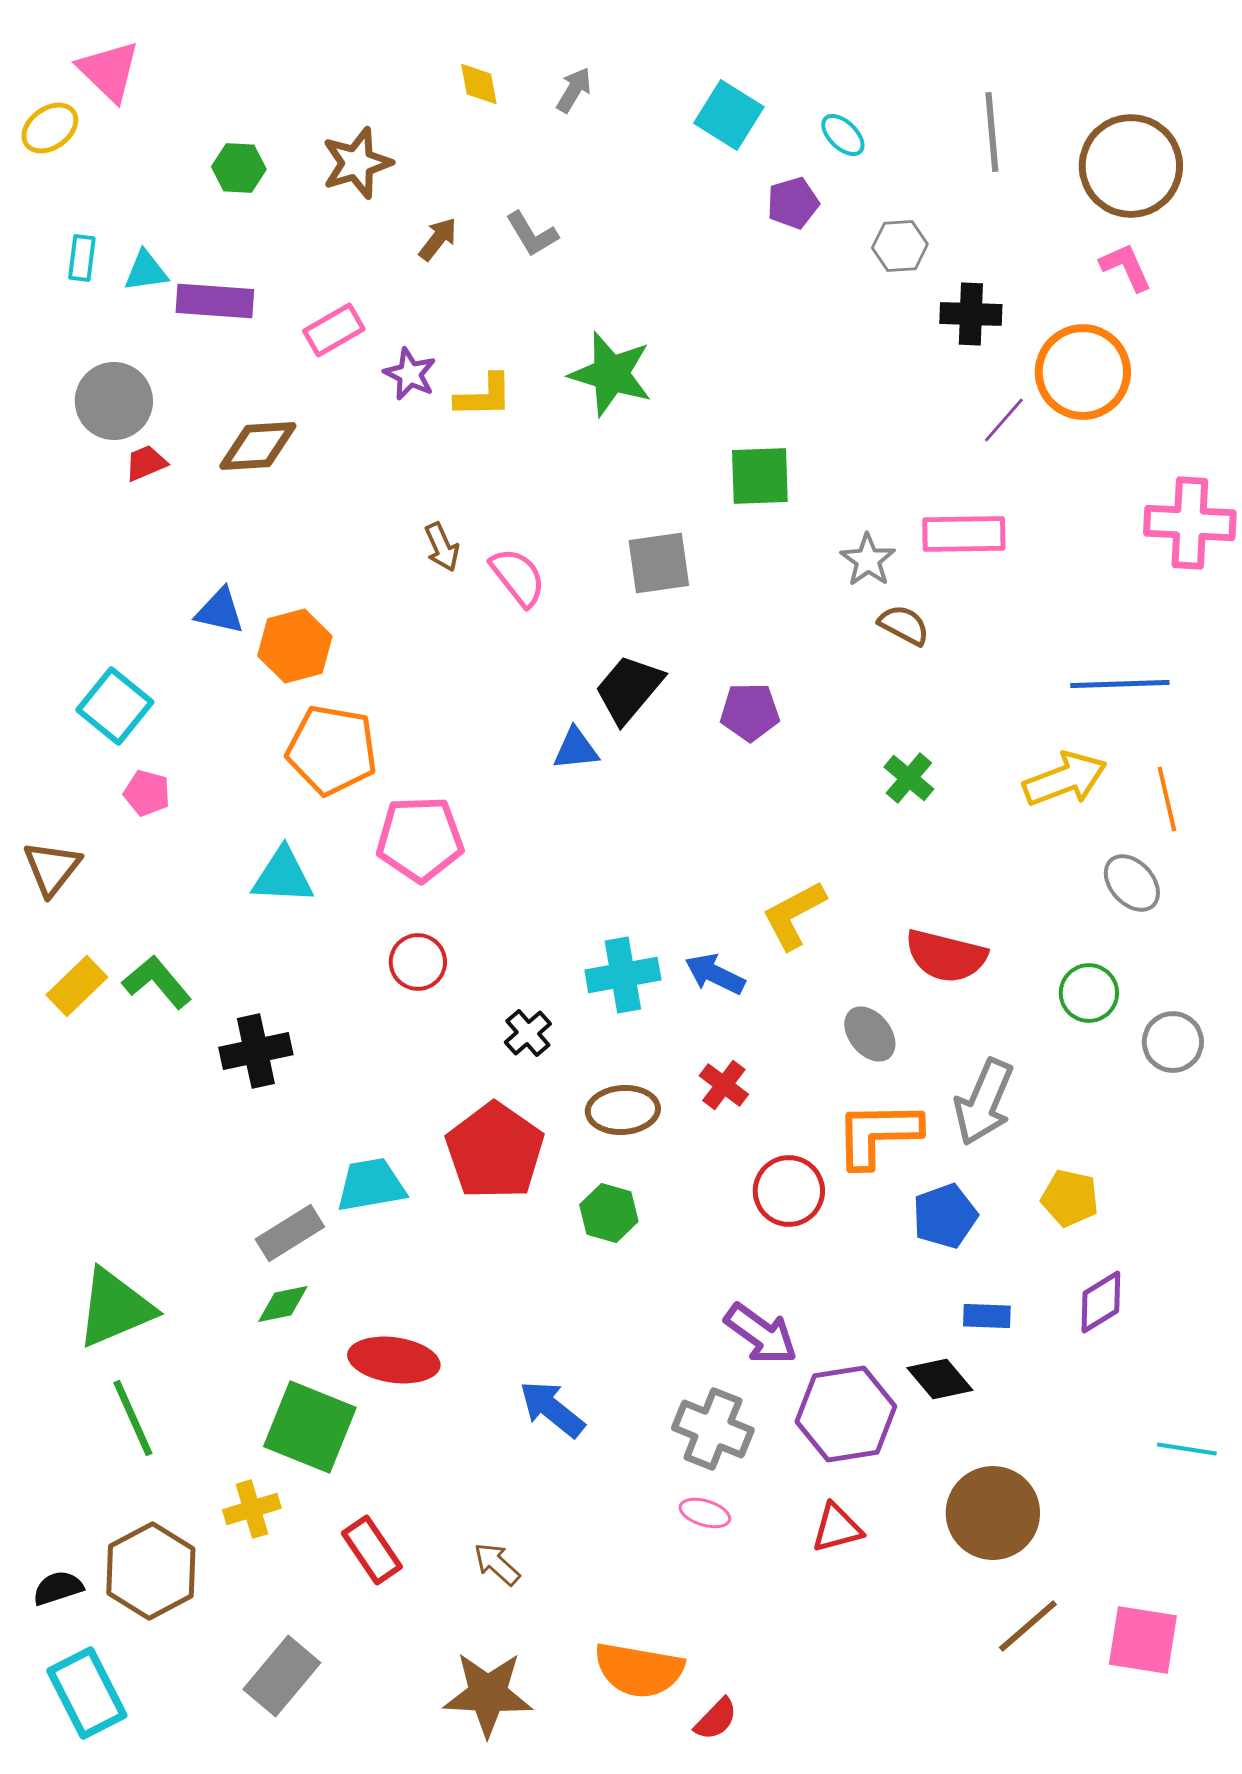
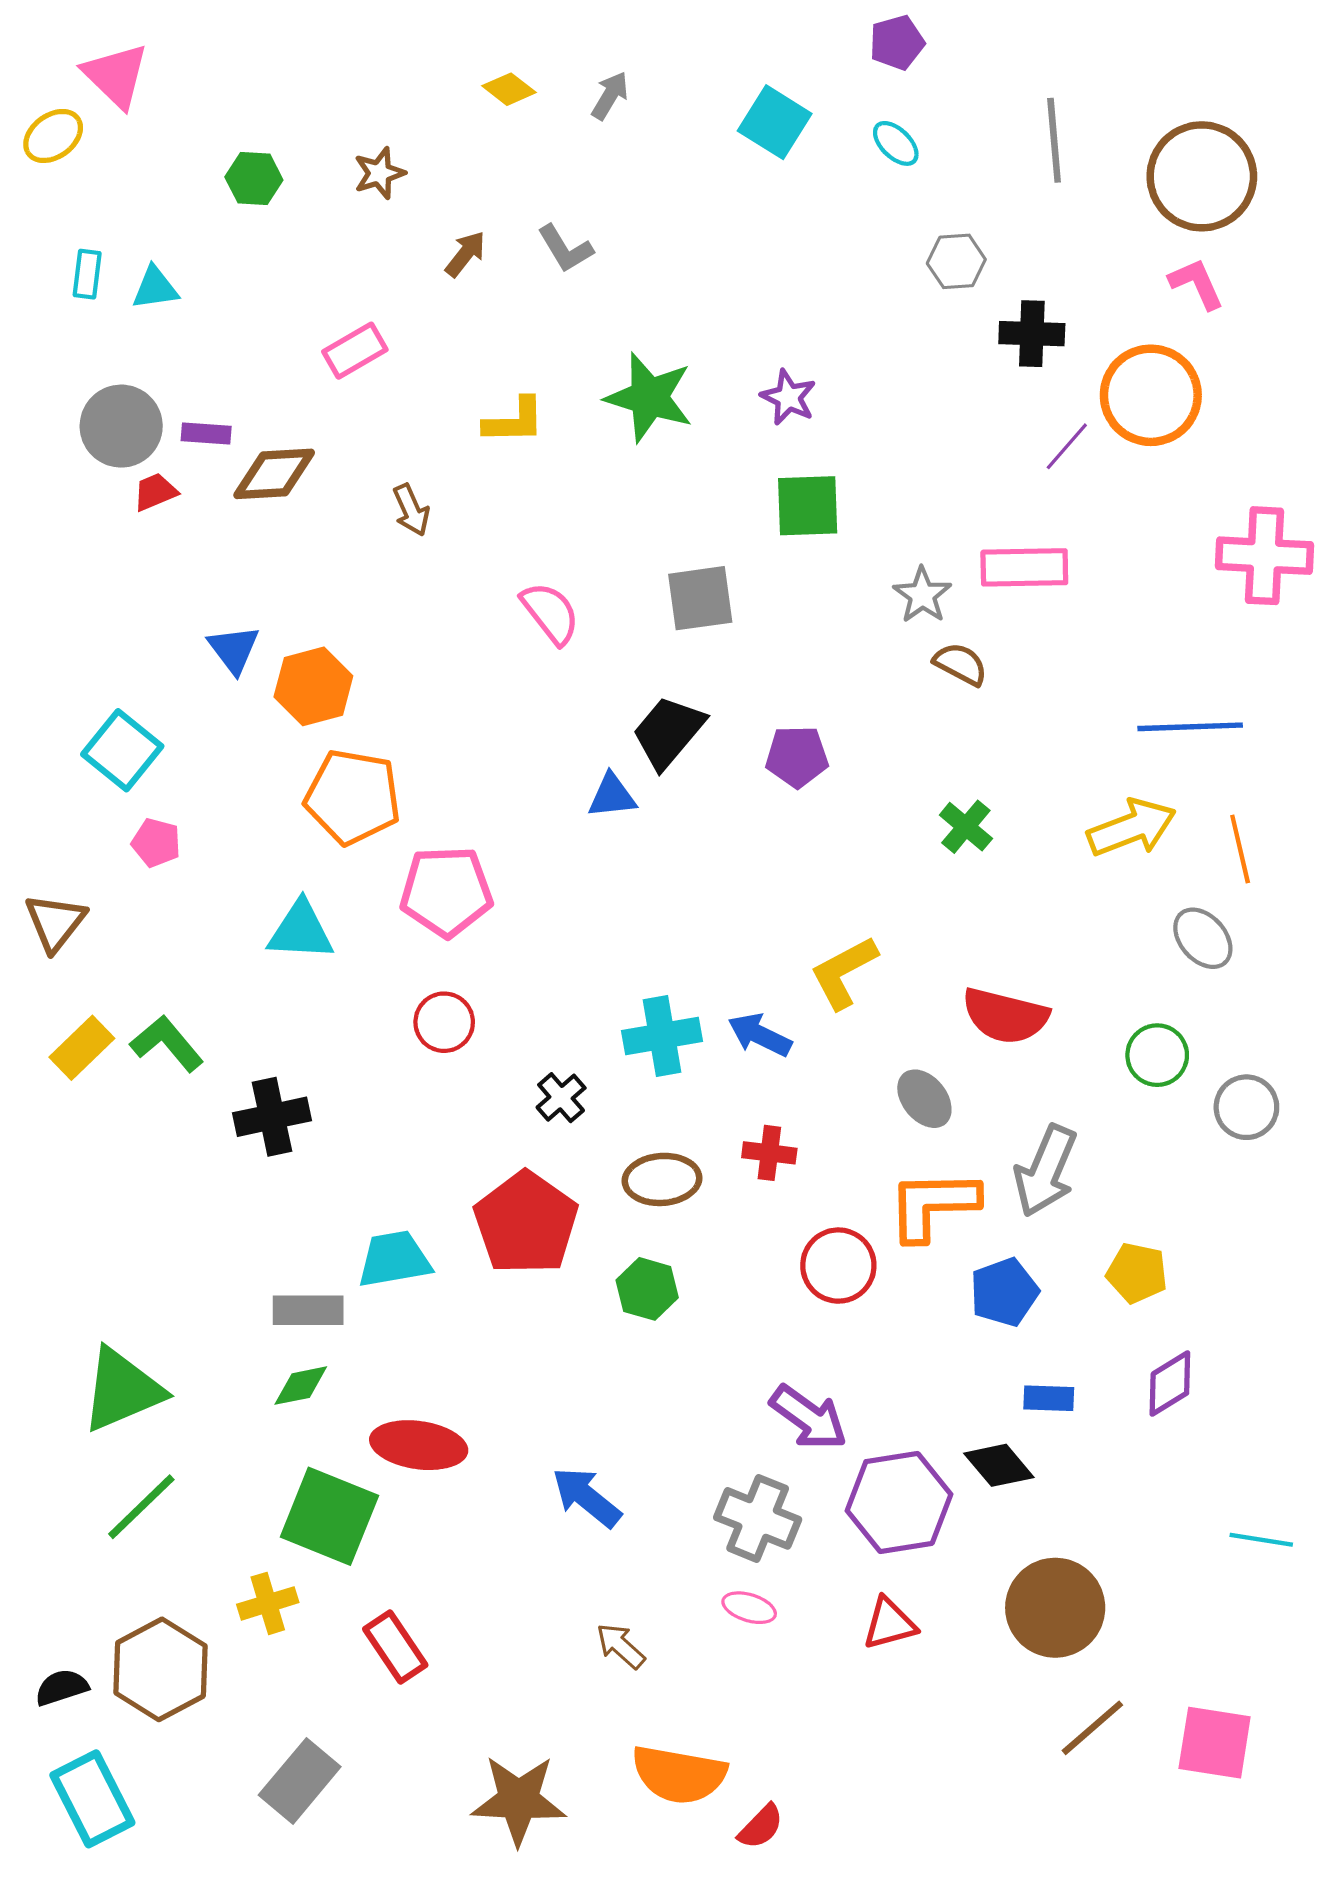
yellow diamond: (479, 84) -> (509, 89), turned -42
brown star: (357, 163) -> (379, 173), size x0.7
purple pentagon: (793, 203) -> (897, 42), moved
purple rectangle: (215, 301) -> (206, 434), moved, size x0.6
purple star: (410, 374) -> (788, 397), moved
brown arrow: (442, 547) -> (411, 510), moved
blue triangle: (220, 611) -> (234, 649), turned 40
red cross: (724, 1085) -> (769, 1153), turned -30
gray rectangle: (290, 1233) -> (308, 1310), turned 32
green line: (133, 1418) -> (141, 1507), turned 70
brown arrow: (497, 1564) -> (621, 1646), moved

